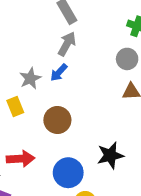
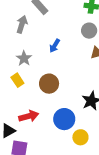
gray arrow: (67, 44) -> (22, 24), moved
blue arrow: (59, 73) -> (55, 46), moved

